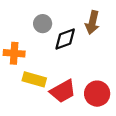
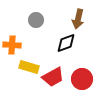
black diamond: (65, 39) -> (66, 43), moved

